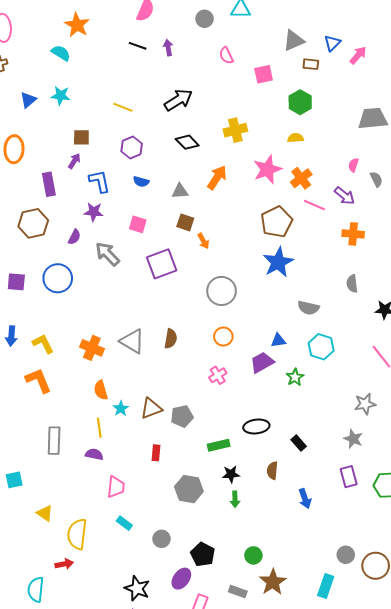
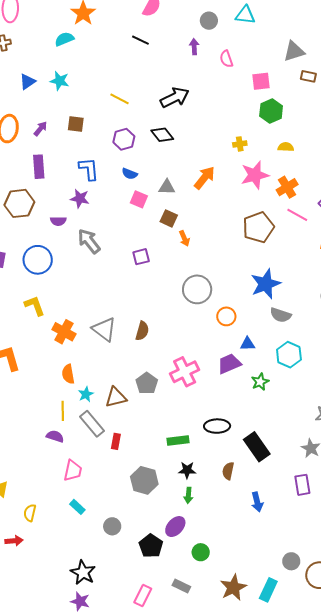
purple arrow: (168, 48) -> (194, 47), moved
cyan semicircle: (61, 53) -> (64, 39), turned -60
green hexagon: (300, 102) -> (271, 111), moved
yellow cross: (235, 130) -> (240, 144), moved, size x0.6
black diamond: (187, 142) -> (162, 135), moved
purple arrow: (74, 161) -> (40, 129), moved
pink square: (138, 224) -> (139, 199), moved
purple semicircle: (74, 237) -> (58, 221), turned 56
blue star: (278, 262) -> (266, 284), moved
purple square: (162, 264) -> (141, 257), size x0.6
orange circle: (223, 337) -> (226, 316), moved
yellow L-shape: (43, 344) -> (35, 306), moved
pink cross: (218, 375) -> (185, 372), size x1.6
gray pentagon: (182, 416) -> (147, 383), moved, turned -30
gray rectangle: (54, 441) -> (92, 424), moved, turned -48
black rectangle: (299, 443) -> (257, 447), size x1.8
yellow semicircle: (77, 534) -> (30, 513), size x0.6
purple ellipse: (181, 579) -> (175, 527), moved
brown star: (273, 582) -> (233, 587), moved

